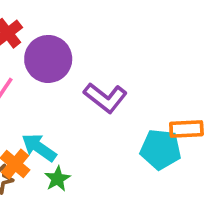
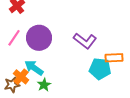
purple circle: (48, 59) -> (39, 38), moved
purple L-shape: (105, 98) -> (85, 41), moved

